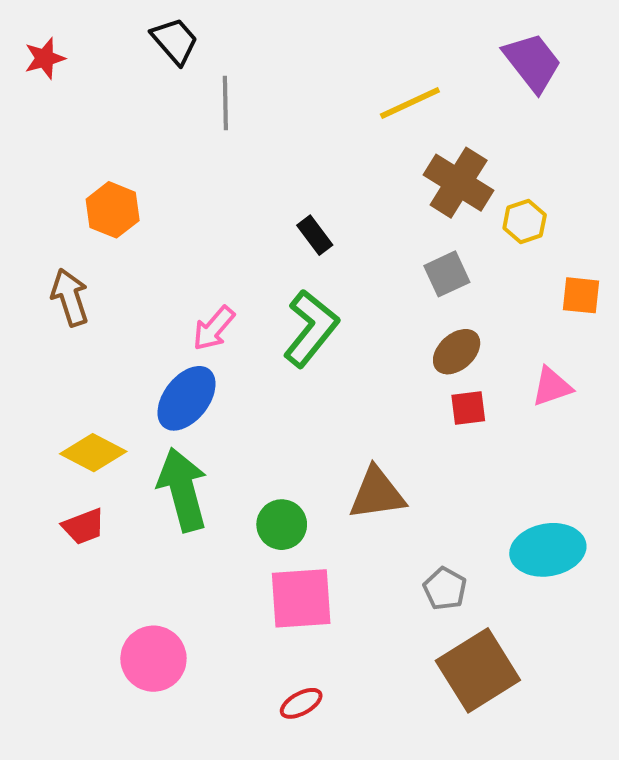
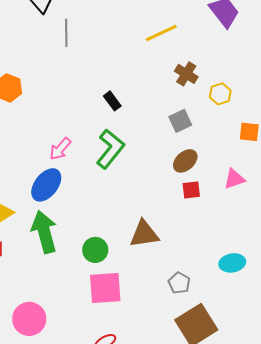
brown cross: (459, 183) -> (186, 74), size x0.7
cyan ellipse: (548, 550) -> (232, 263), size x0.7

